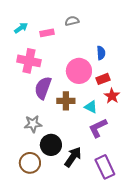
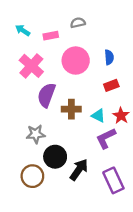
cyan arrow: (21, 28) -> (23, 30), turned -112
pink cross: (29, 61) -> (31, 66), turned 30
pink circle: (79, 71) -> (76, 61), moved
red star: (112, 96) -> (121, 116), moved

